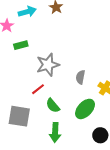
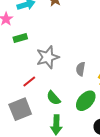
red line: (38, 89) -> (29, 82), moved
gray square: (19, 116) -> (20, 109), turned -30

